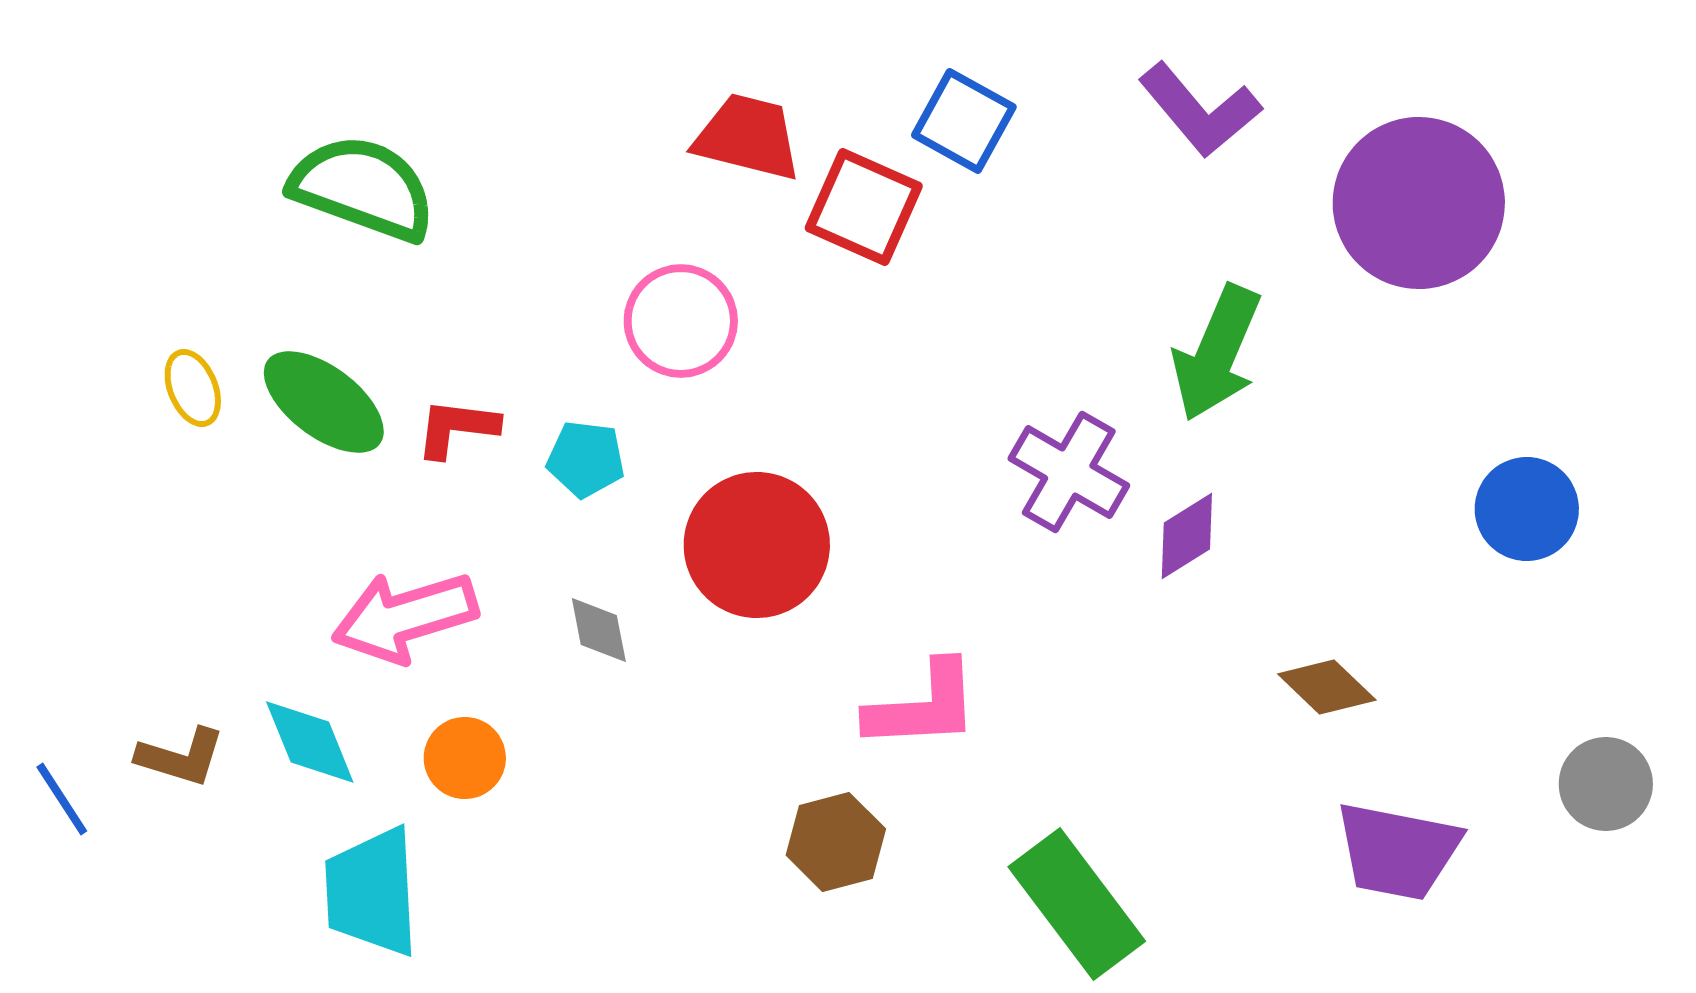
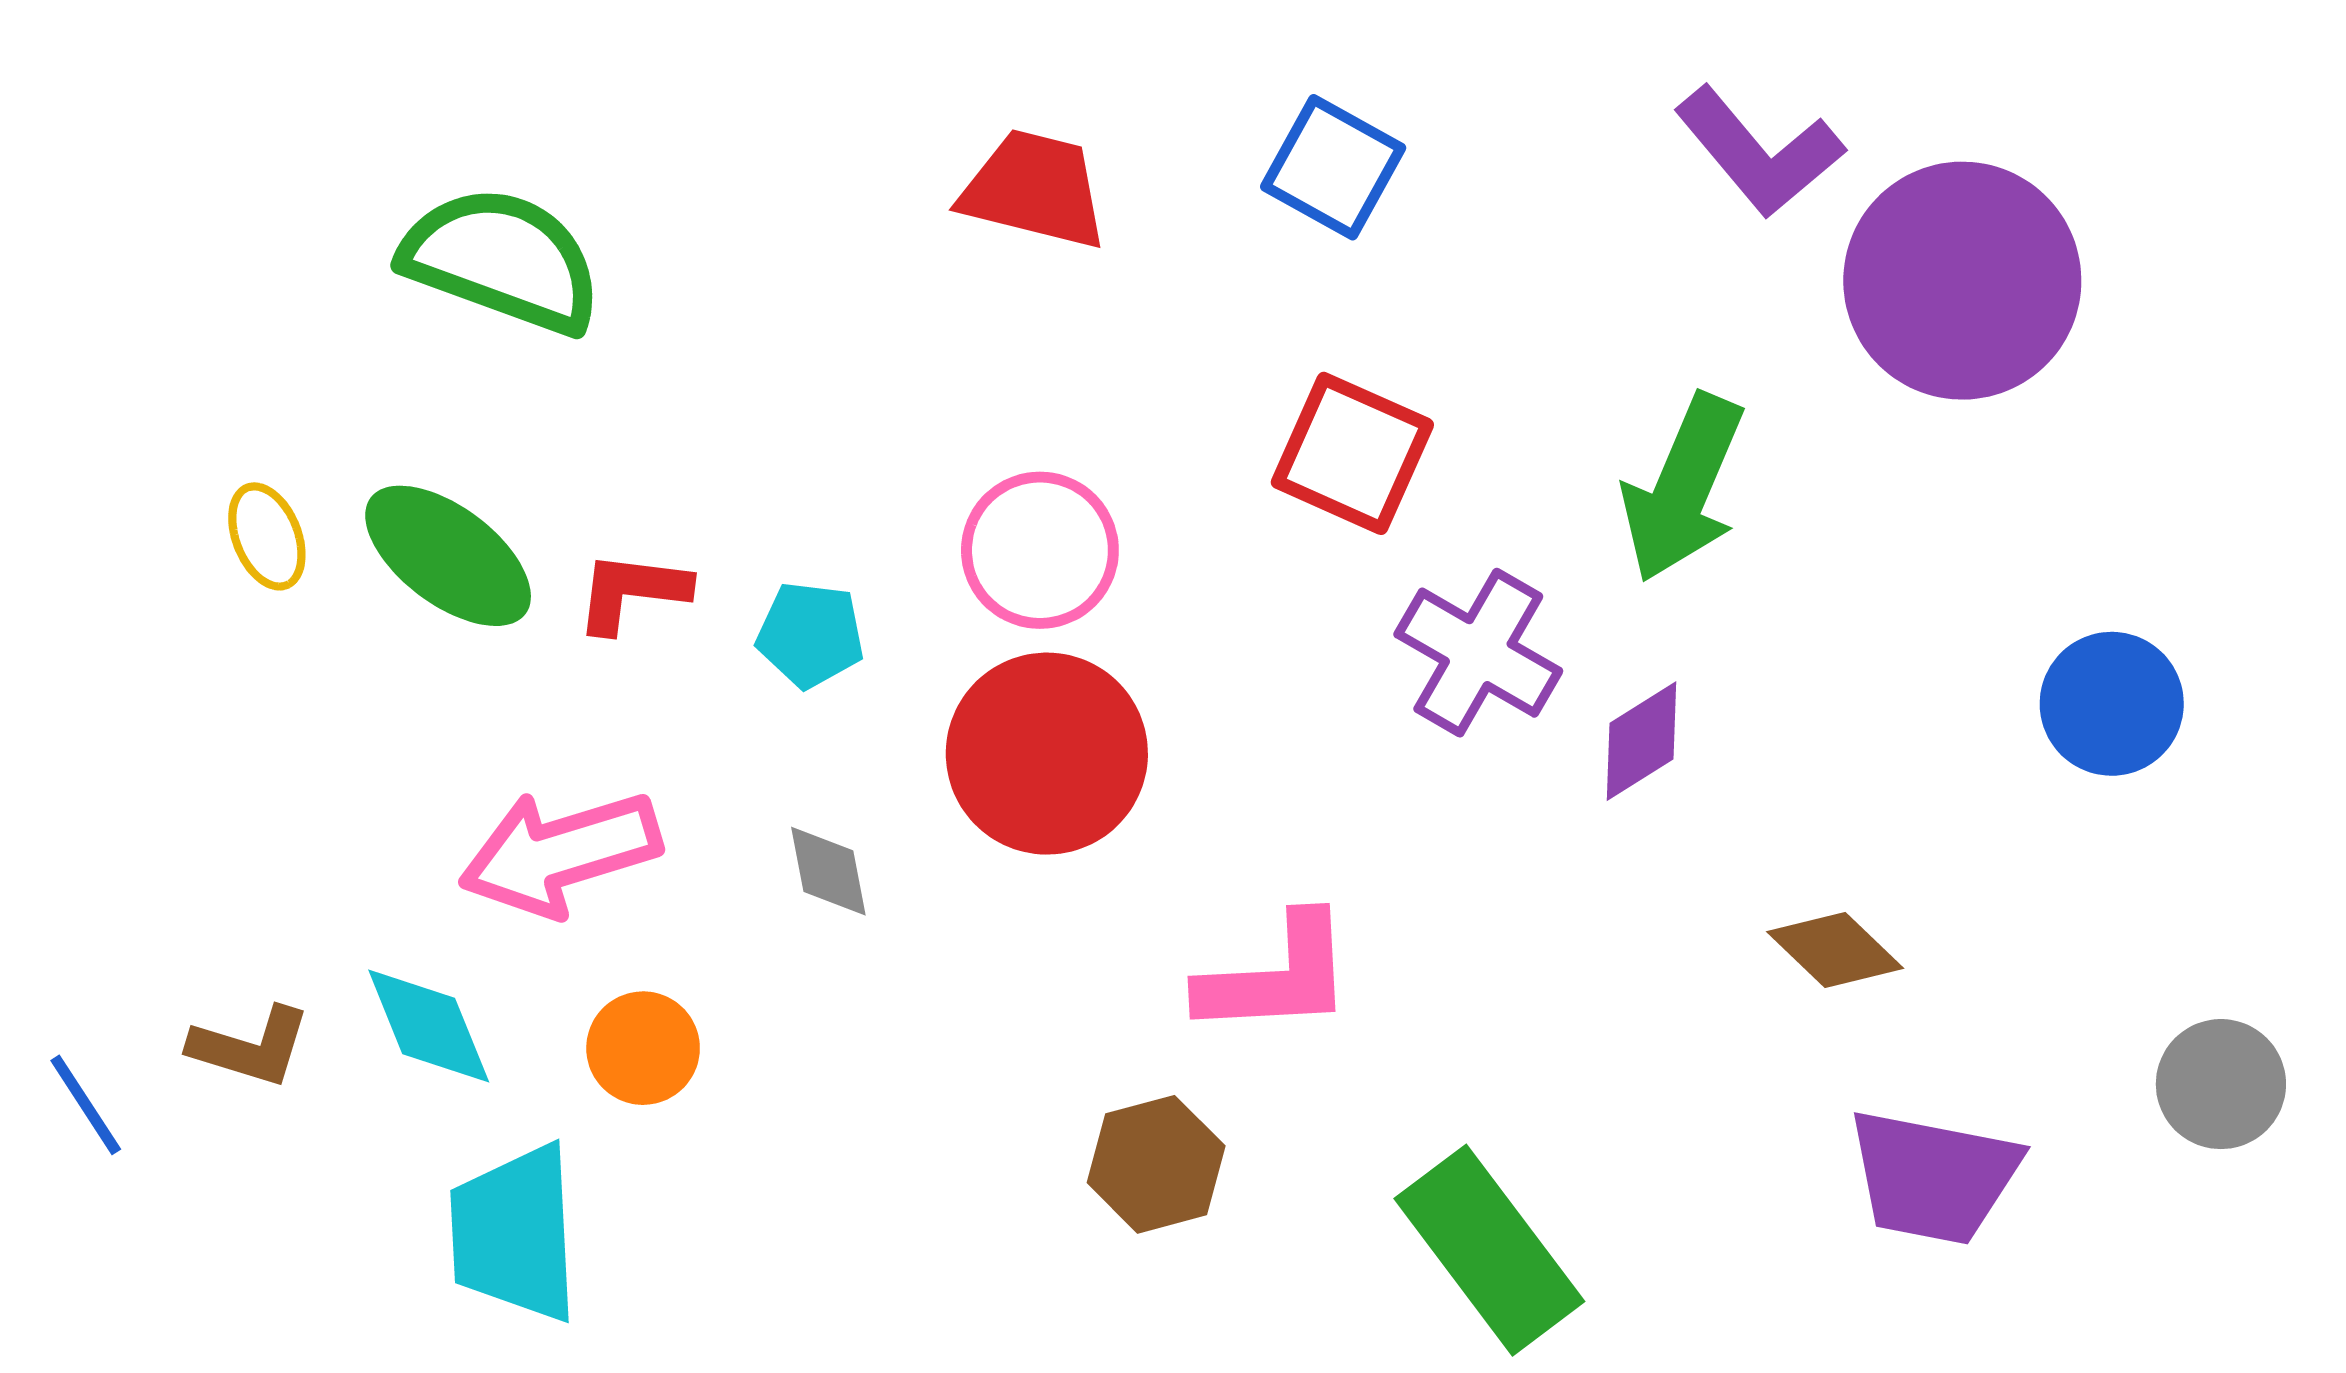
purple L-shape: (1200, 110) -> (1759, 152), moved
red square: (864, 207) -> (1352, 453), moved
pink circle: (681, 321) -> (1040, 550), moved

